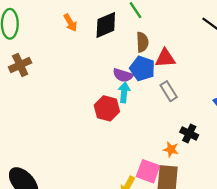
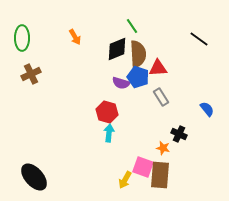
black diamond: (106, 25) -> (117, 49), moved
brown semicircle: (142, 42) -> (138, 54), size x1.5
cyan arrow: (124, 92) -> (109, 133), moved

